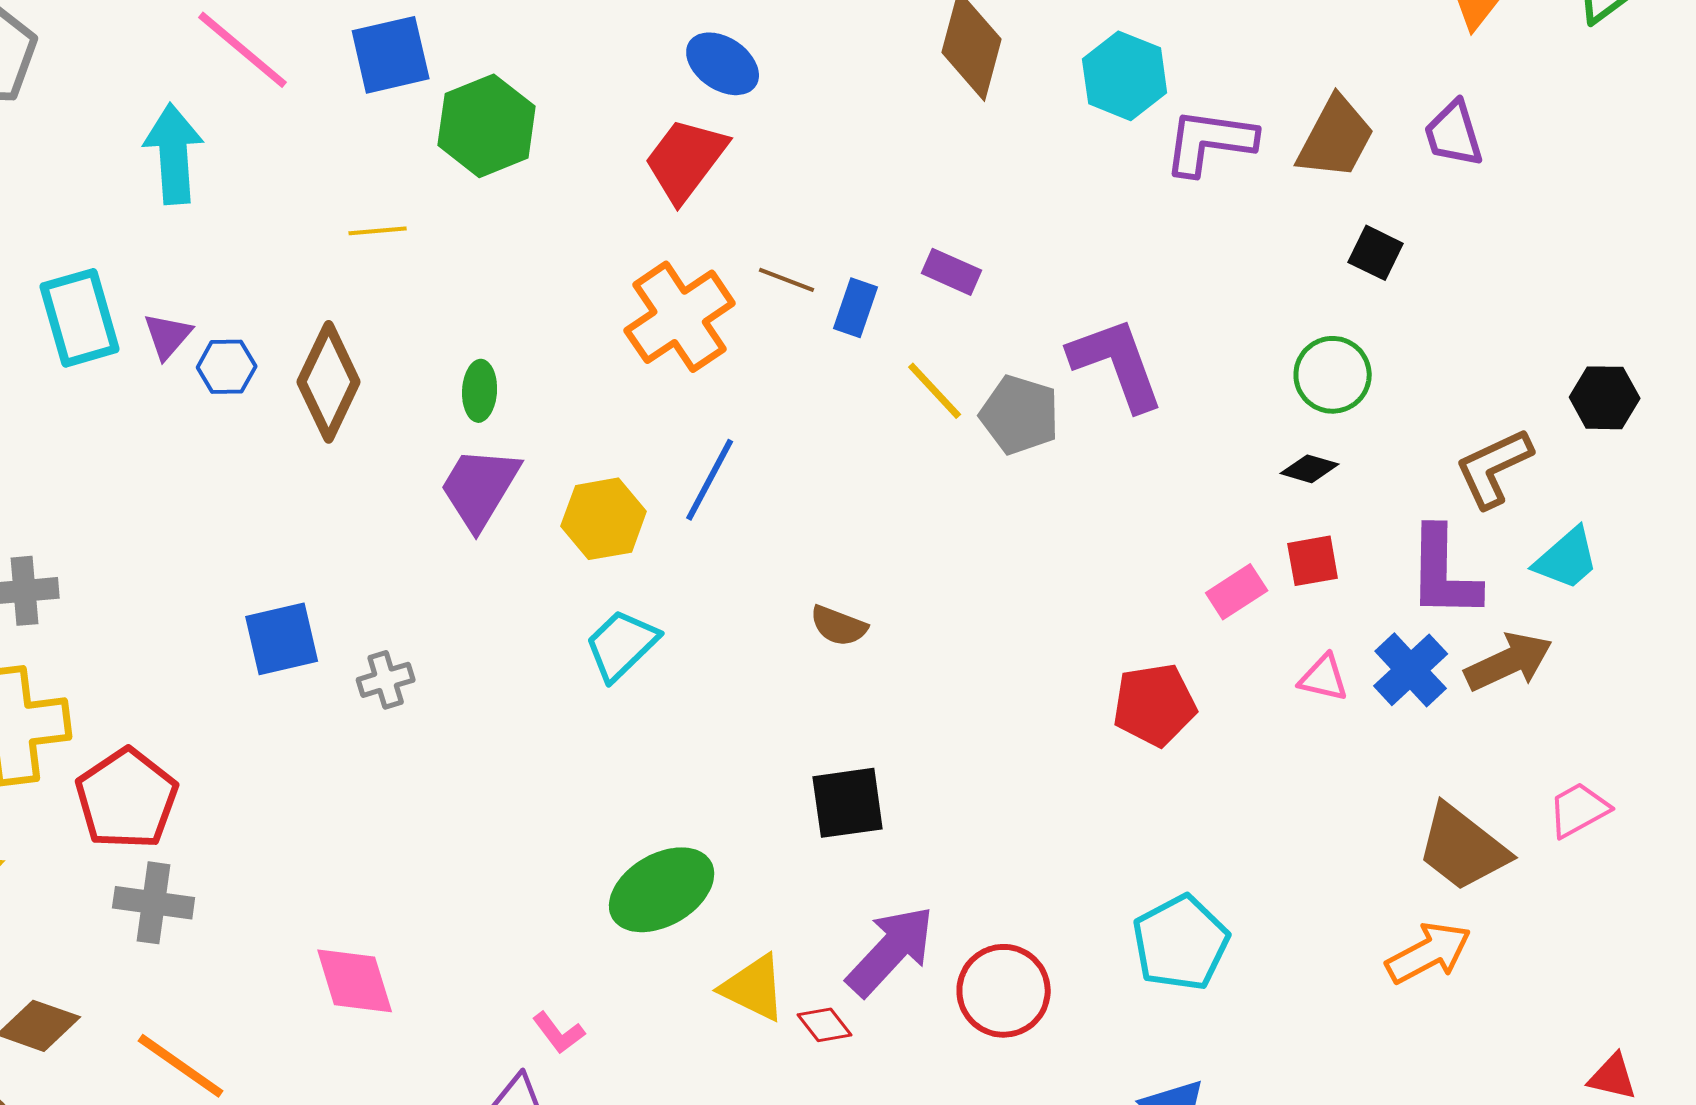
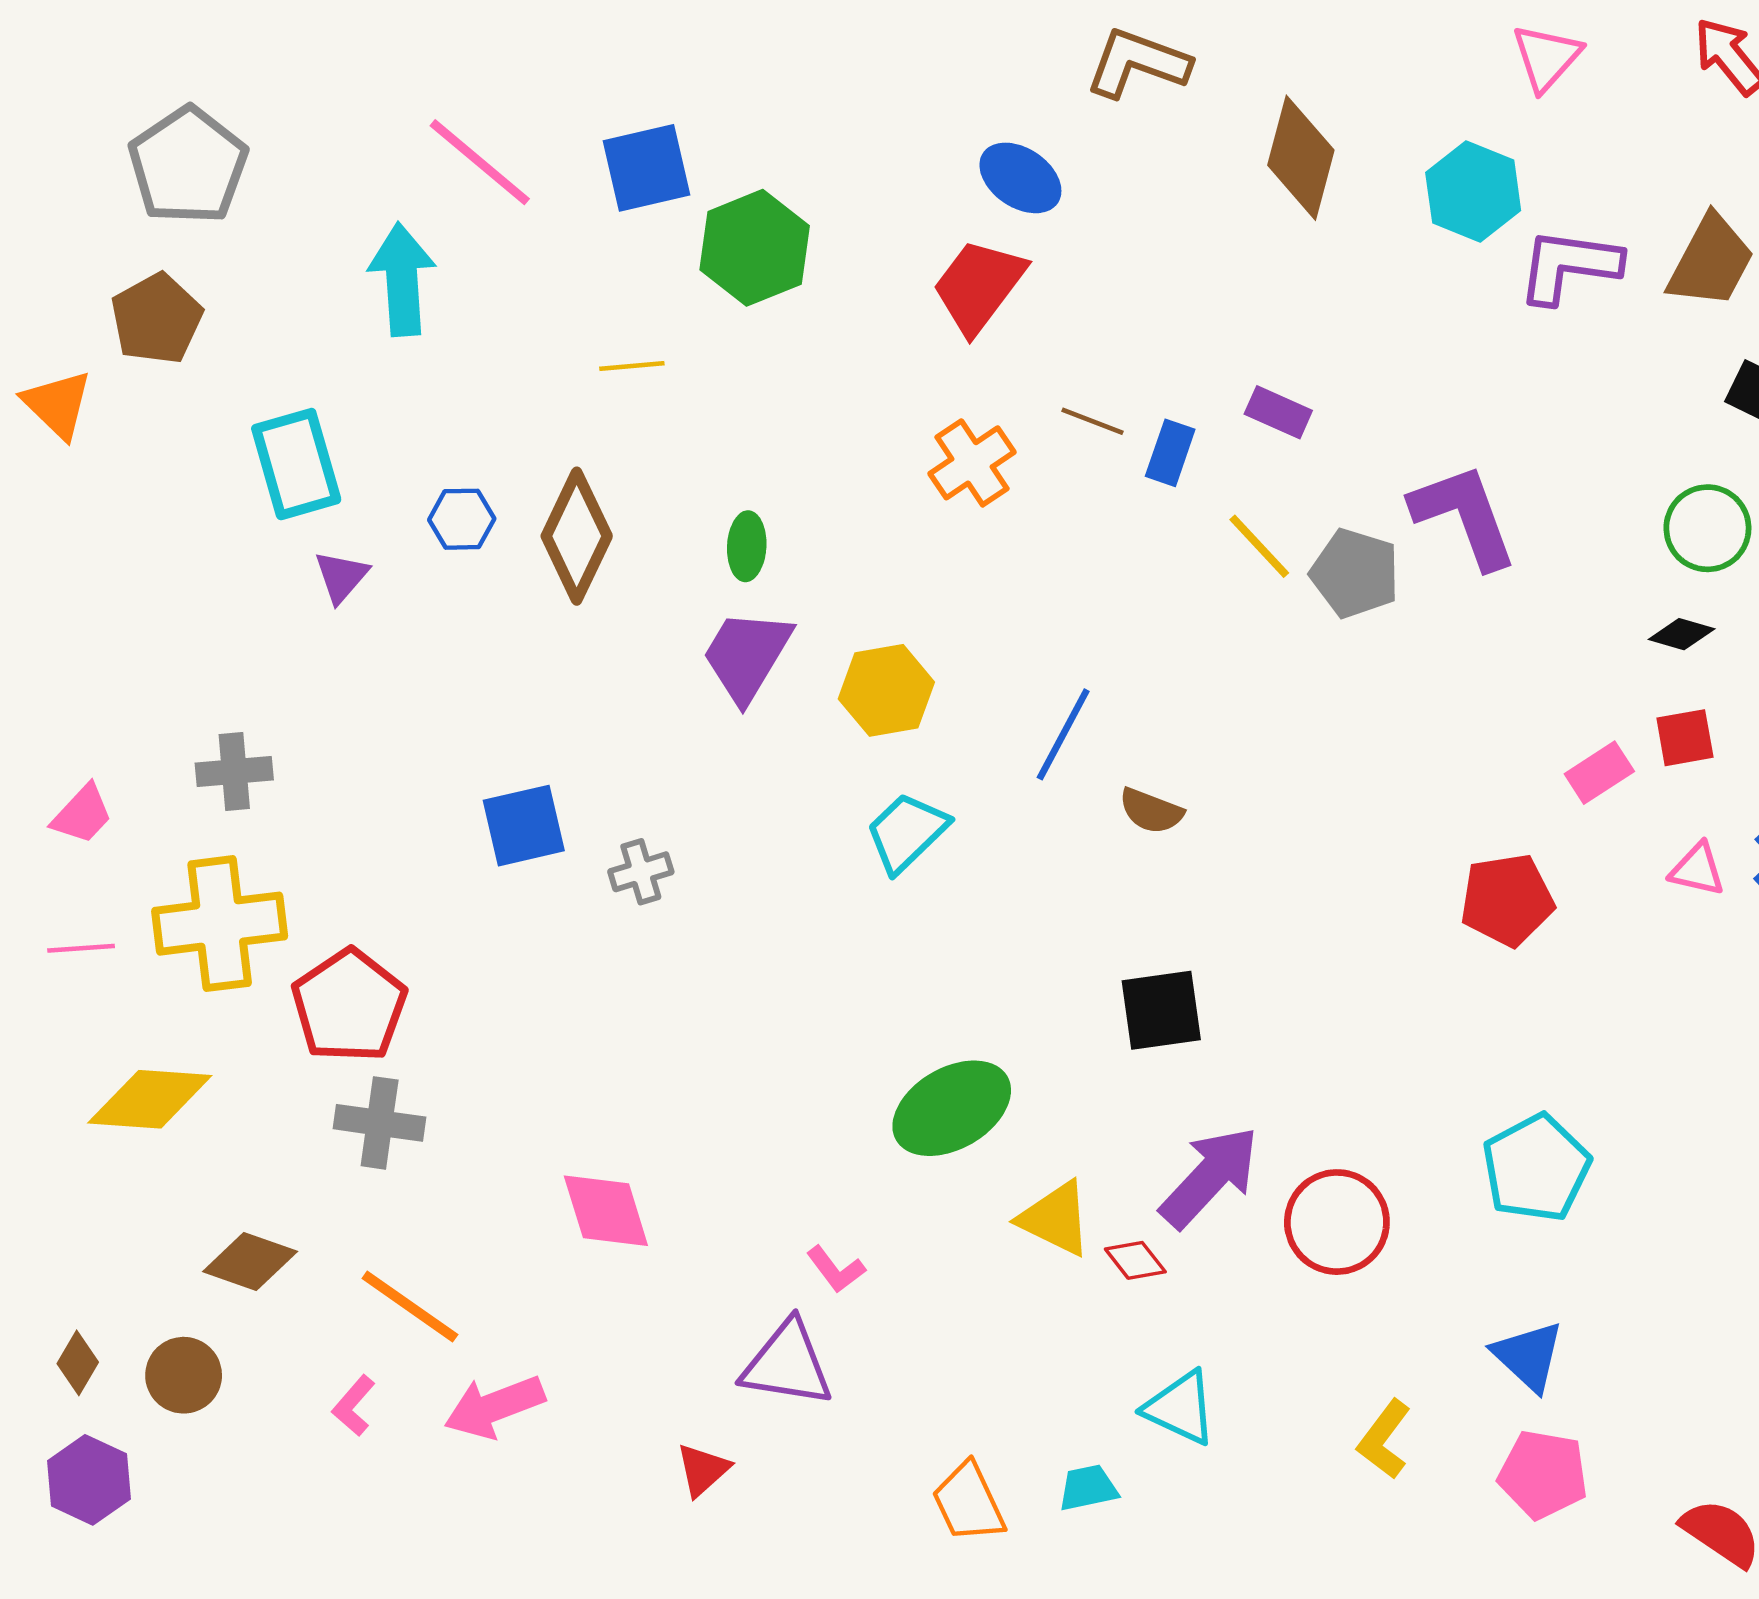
orange cross: (680, 317) -> (972, 463), size x0.7
purple triangle: (168, 336) -> (341, 577), moved
blue line: (710, 480) -> (1063, 734), moved

